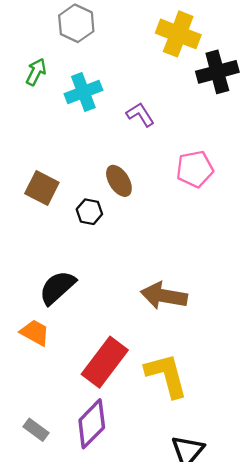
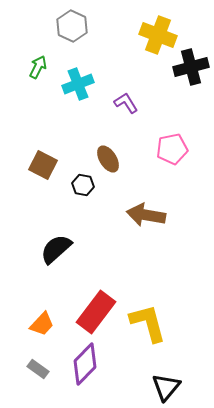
brown arrow: (164, 296) -> (146, 215), moved
orange trapezoid: (35, 333) -> (42, 324), moved, turned 104

